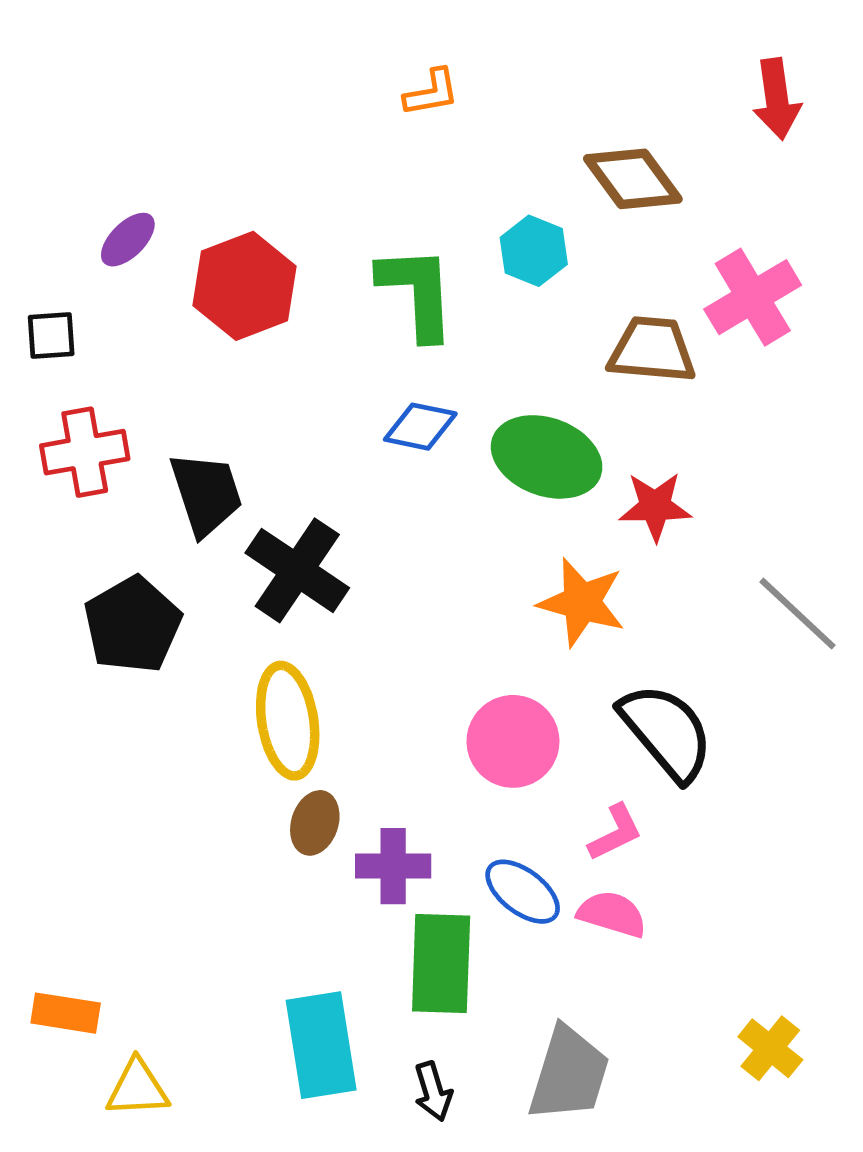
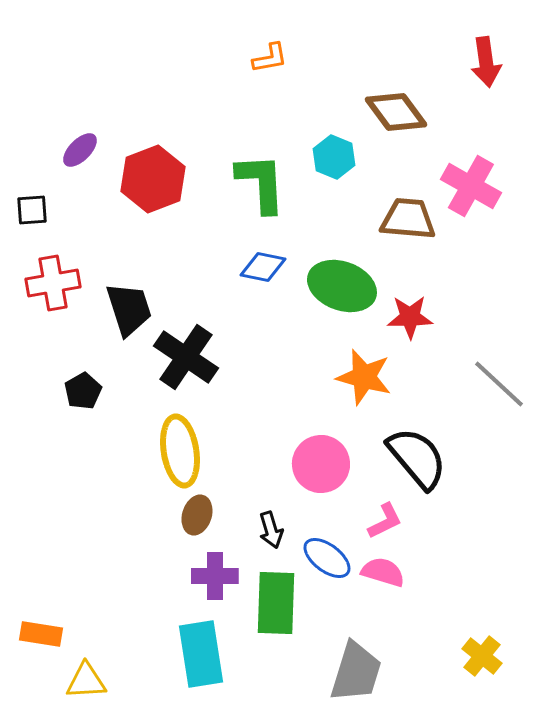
pink cross: (753, 297) -> (471, 186), turned -30
black pentagon: (133, 625) -> (83, 391), size x0.6
purple cross: (393, 866) -> (215, 576), moved
black arrow: (433, 1091) -> (271, 530), moved

